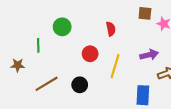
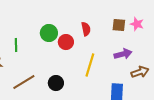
brown square: (145, 13) -> (119, 25), moved
green circle: (62, 27) -> (49, 33), moved
red circle: (90, 54) -> (66, 42), moved

